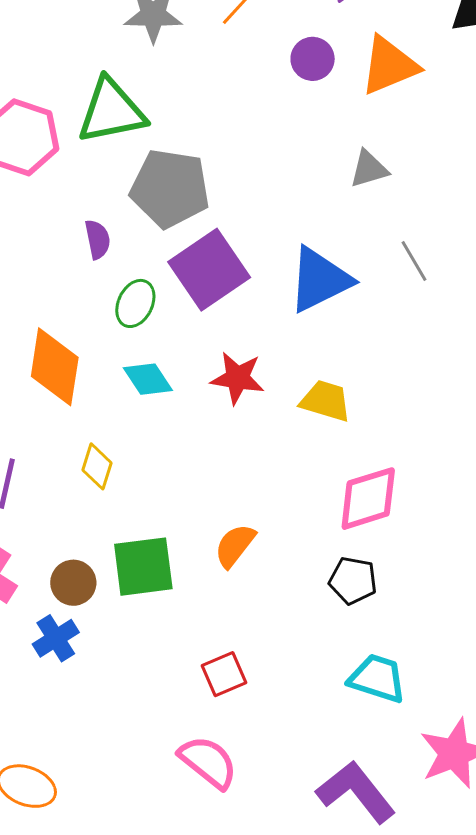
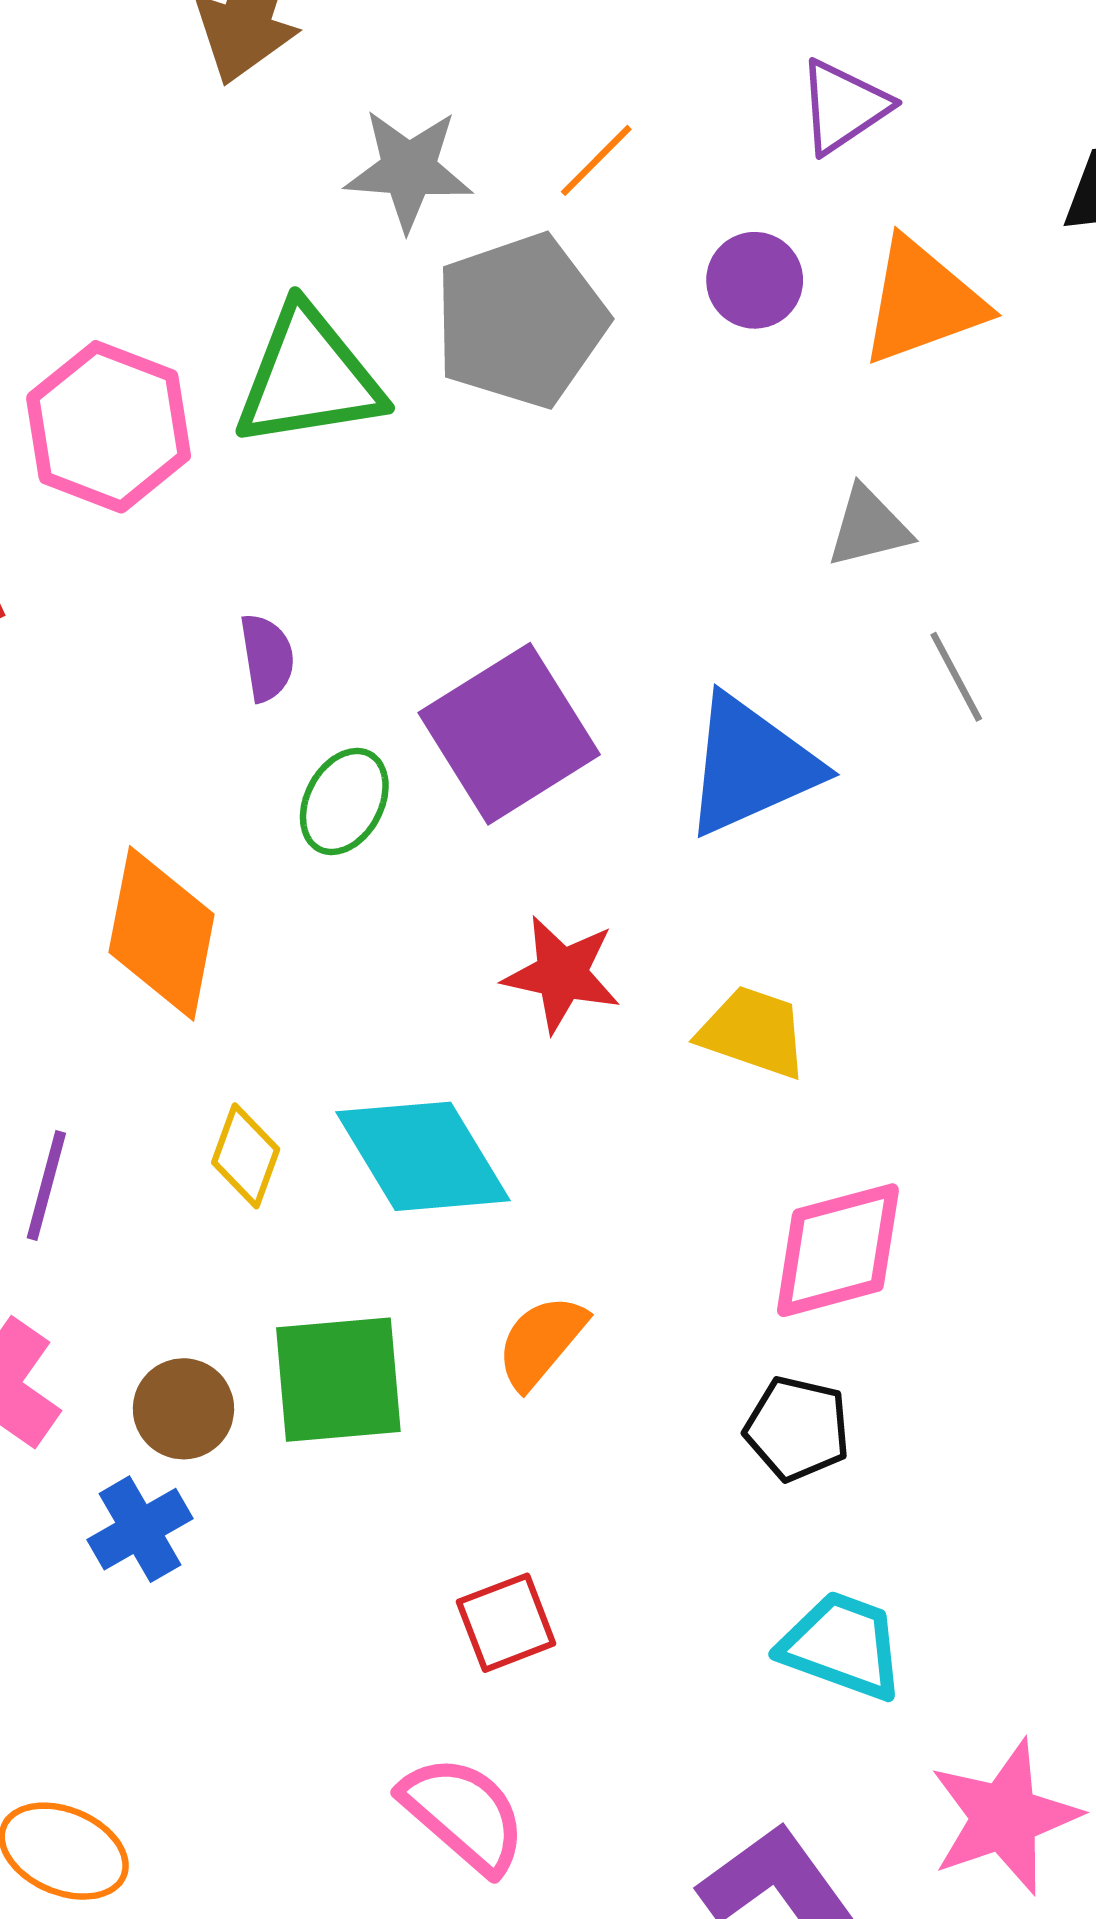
gray pentagon: (170, 188) -> (521, 321), moved, turned -30
gray line: (414, 261) -> (956, 677), moved
cyan diamond: (148, 379) -> (423, 1156), moved, size x1.6

